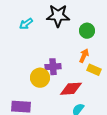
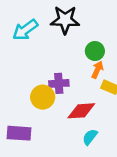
cyan arrow: (26, 24) -> (25, 30), size x1.5
green circle: (87, 31) -> (95, 51), moved

